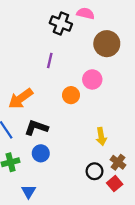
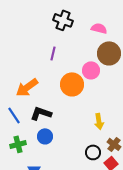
pink semicircle: (86, 13) -> (99, 28), moved
brown circle: (107, 44) -> (109, 53), moved
orange circle: (71, 95) -> (72, 84), size x1.5

